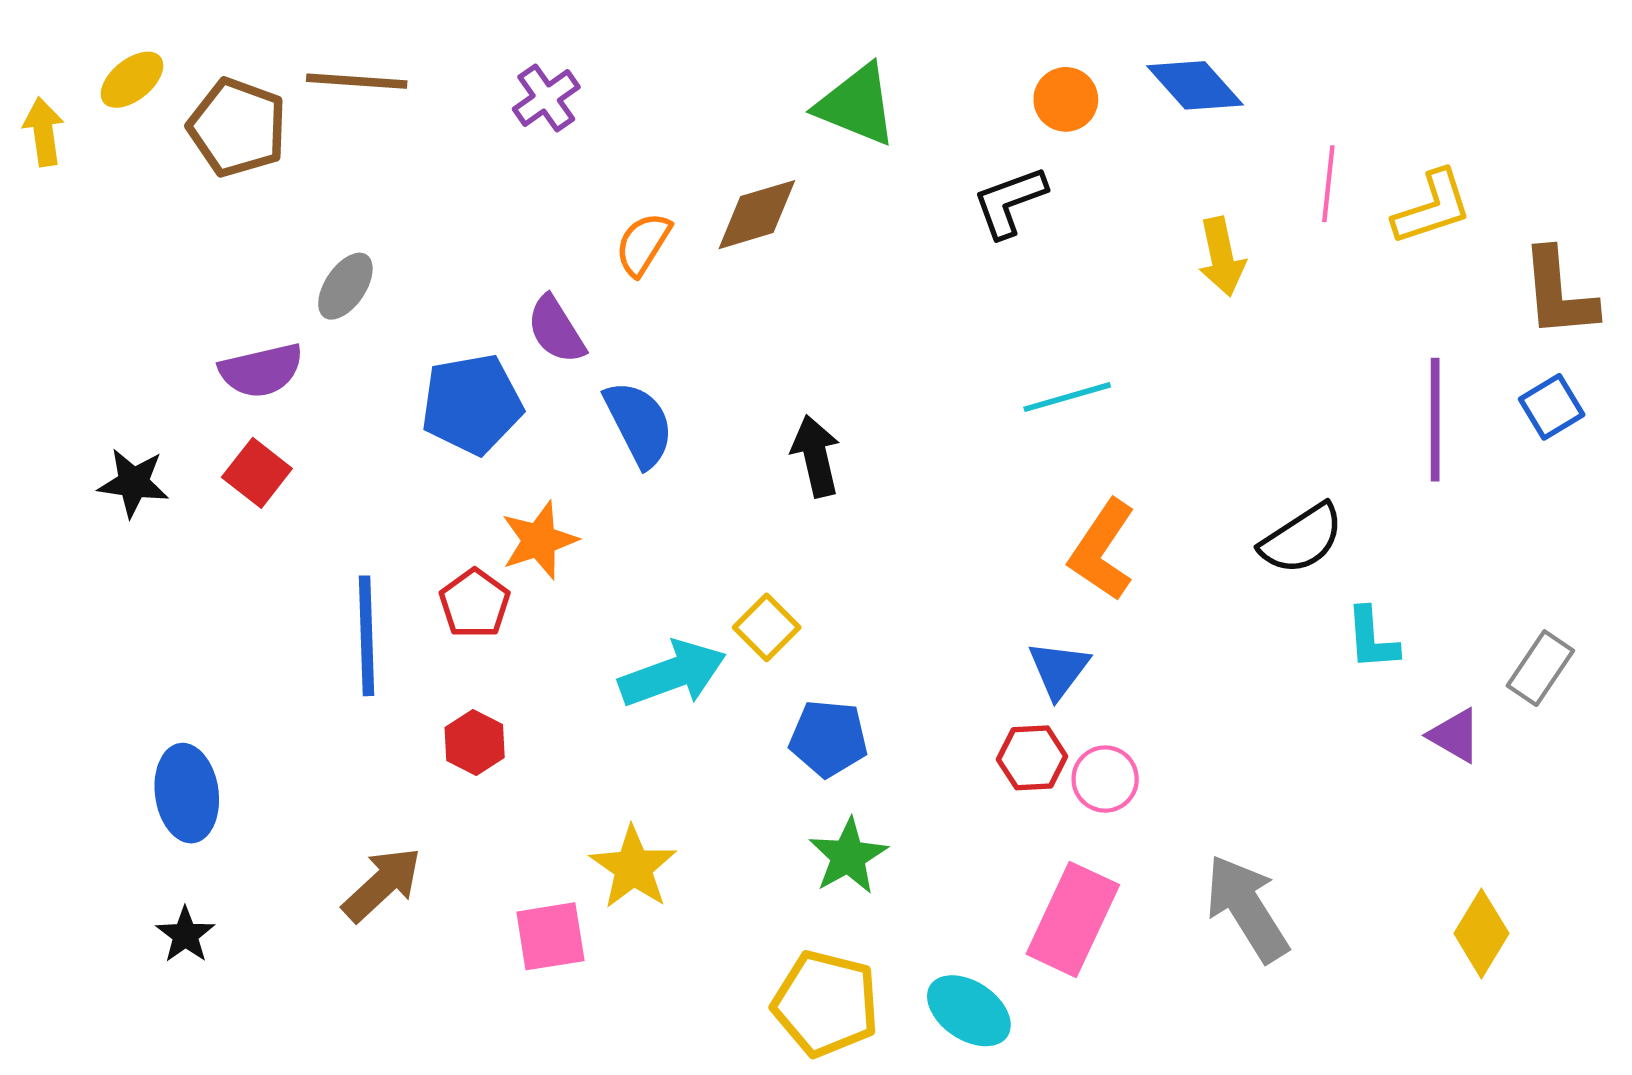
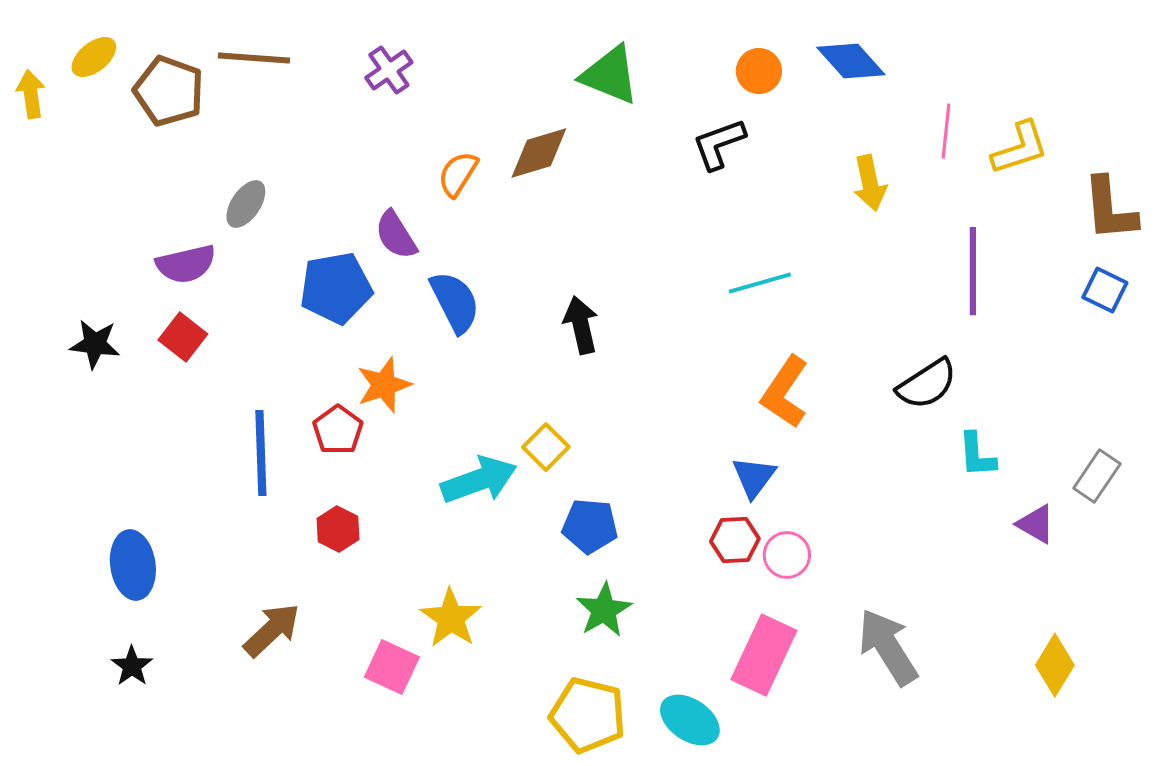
blue square: (1552, 407) -> (1105, 290), turned -33
purple line: (1435, 420) -> (973, 271), moved
pink square: (550, 936) -> (392, 667), turned 34

